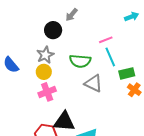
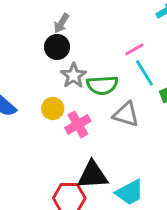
gray arrow: (72, 15) -> (61, 23), moved
gray star: (45, 55) -> (73, 76), moved
pink cross: (47, 92) -> (78, 124), moved

